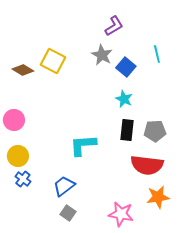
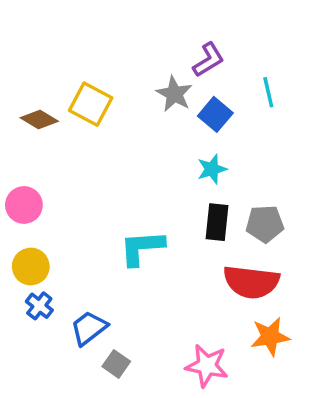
purple L-shape: (114, 26) -> (208, 60), moved
cyan star: (124, 99) -> (212, 169), turned 30
blue trapezoid: (64, 186) -> (89, 328), moved

